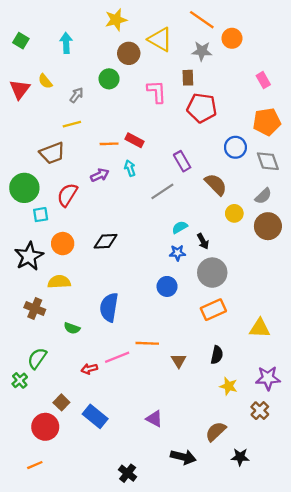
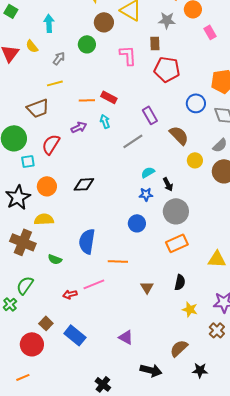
cyan arrow: (66, 43) -> (49, 23), moved
pink rectangle: (263, 80) -> (210, 32), moved
brown cross: (35, 309) -> (23, 242), size x1.4
orange line: (147, 343) -> (118, 261), moved

